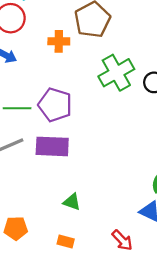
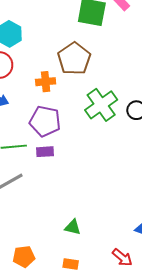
purple pentagon: (55, 105) -> (45, 121), moved
purple rectangle: (52, 146) -> (45, 152), moved, size x0.6

